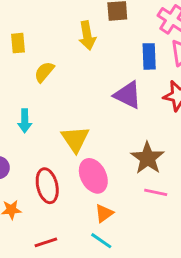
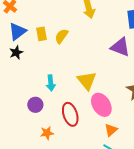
yellow rectangle: (18, 43) -> (41, 34), moved
cyan arrow: (25, 121) -> (51, 83), moved

